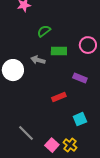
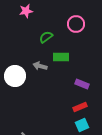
pink circle: (88, 45) -> (76, 24), moved
red rectangle: (59, 97) -> (80, 107), moved

